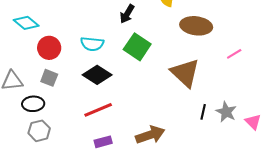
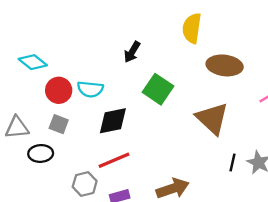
black arrow: (127, 14) -> (132, 52), moved
cyan semicircle: (92, 44) -> (90, 89), moved
black diamond: (97, 75) -> (113, 121), turned -44
gray hexagon: (39, 131) -> (85, 184), moved

